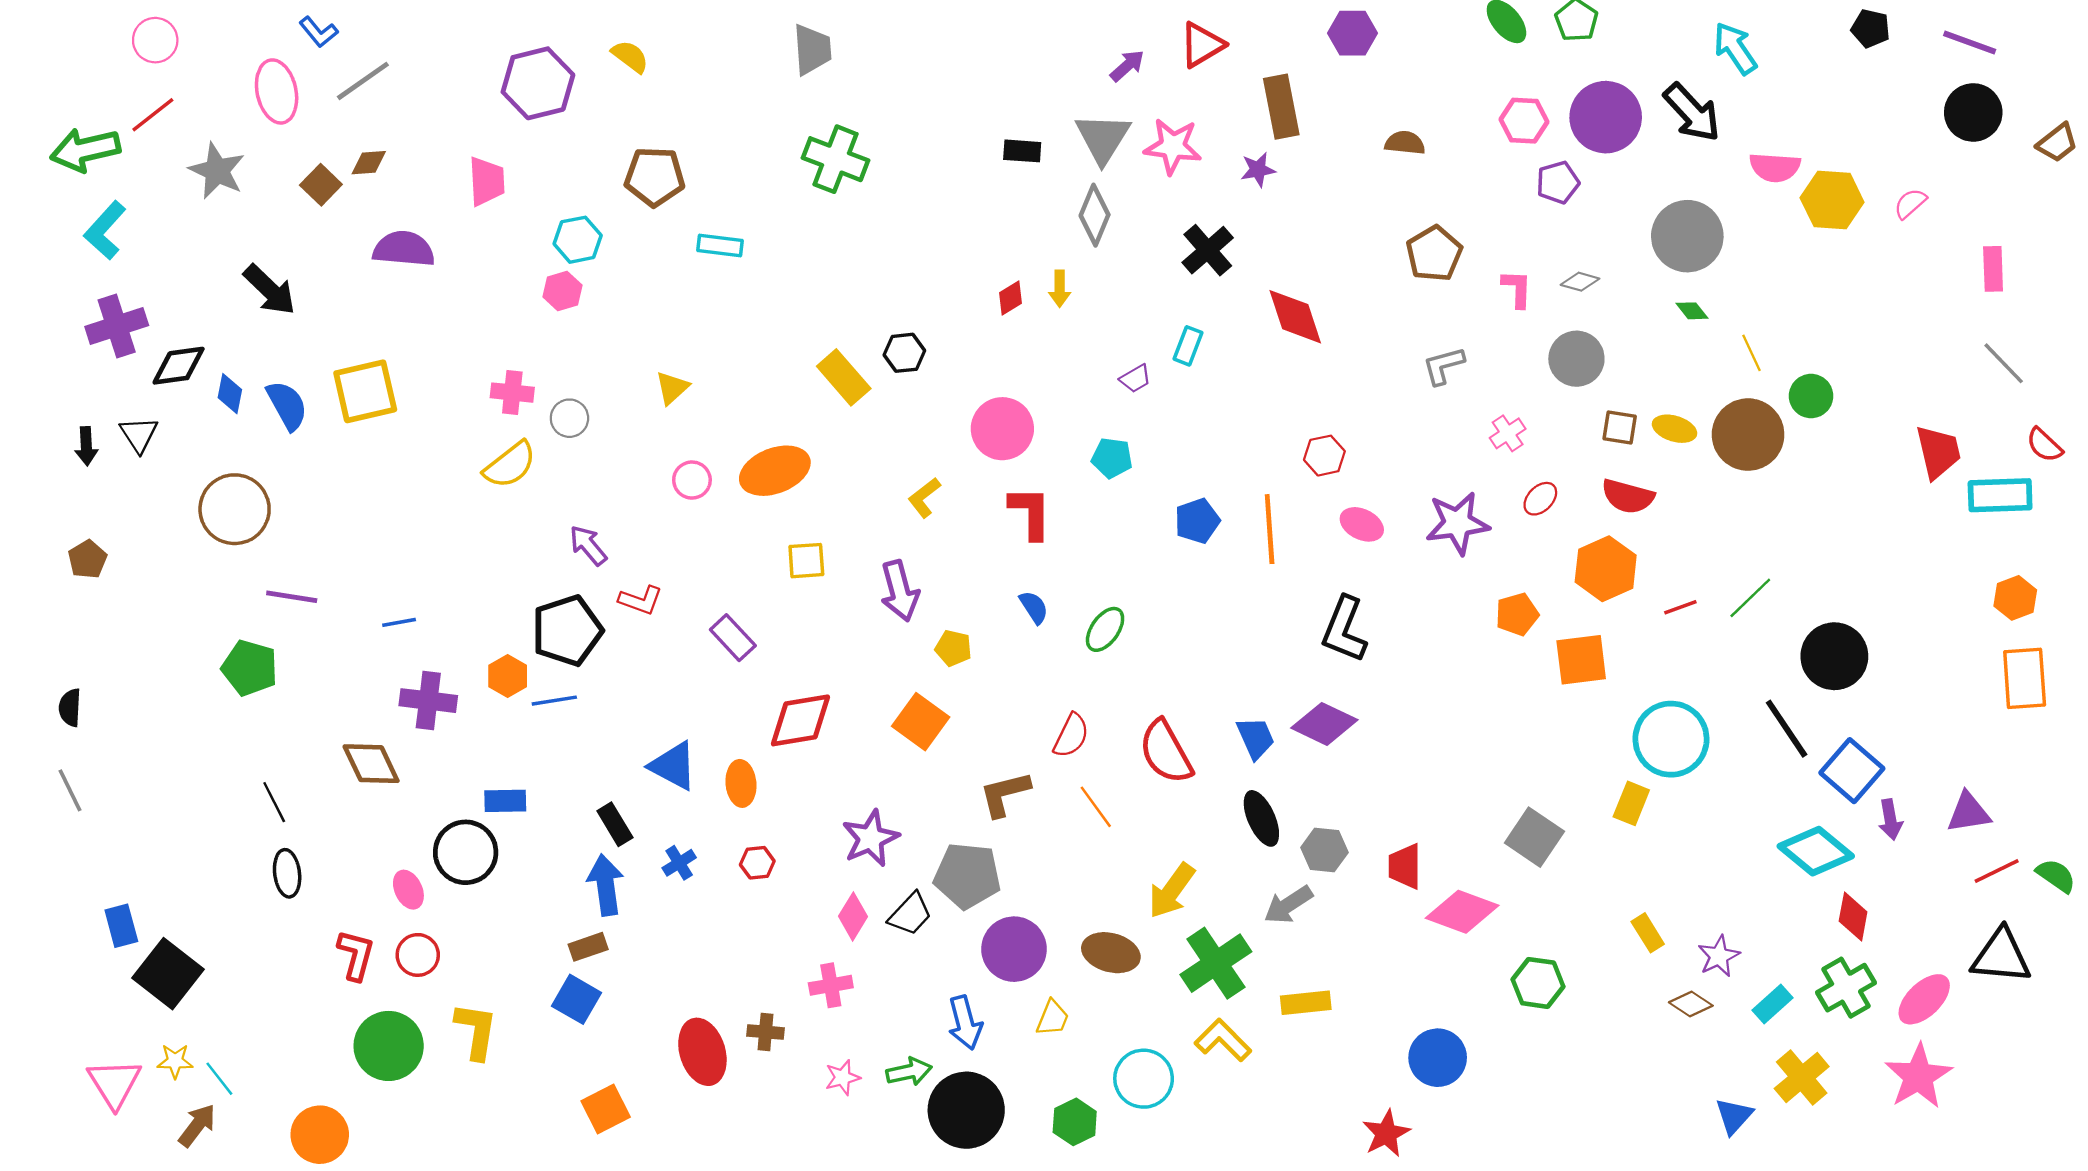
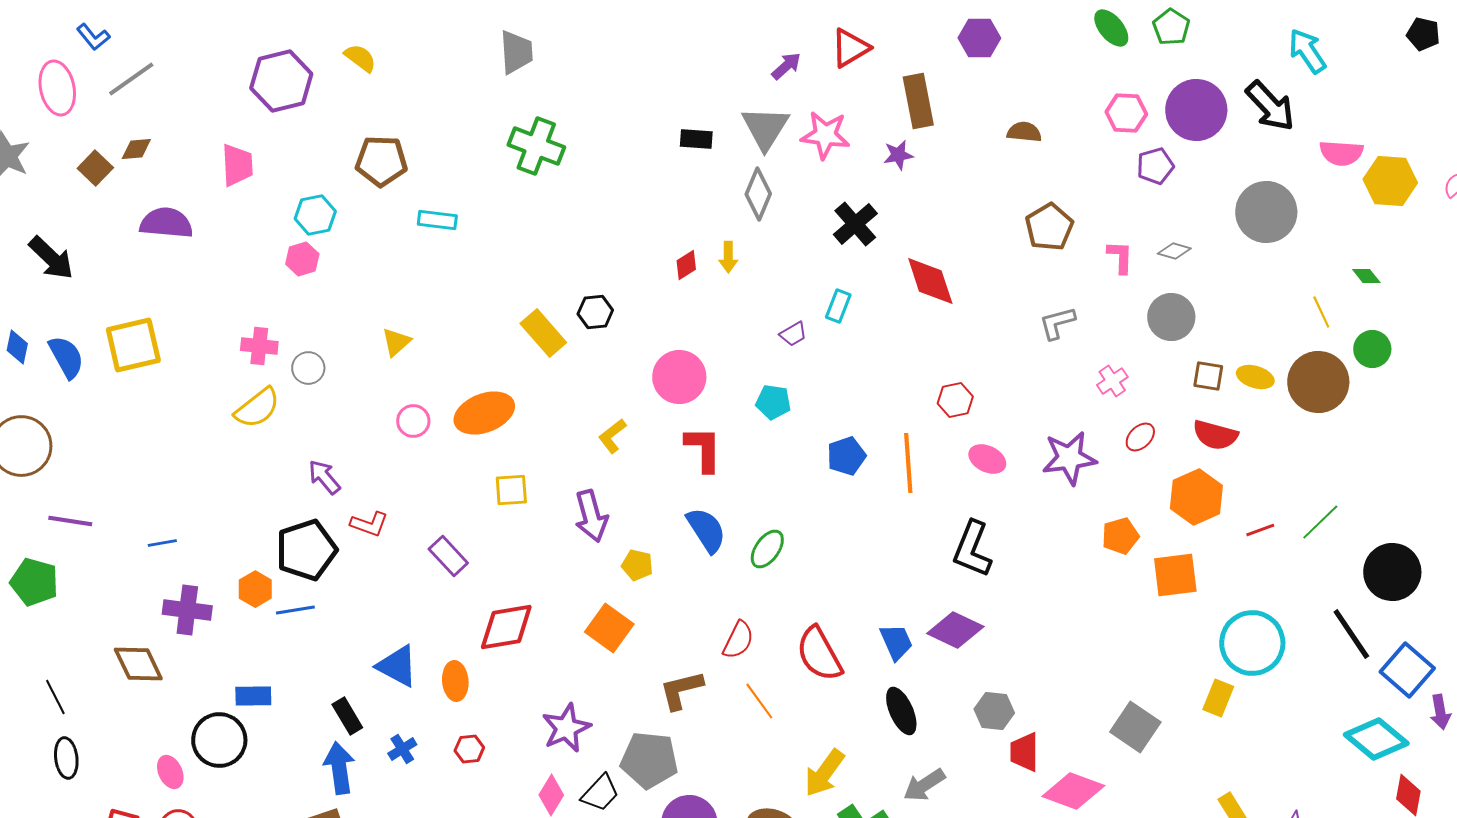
green diamond: (1692, 311) -> (1366, 276), moved
blue semicircle: (1034, 607) -> (706, 530), size x1.6
gray hexagon: (1324, 850) -> (994, 711), moved

